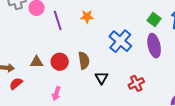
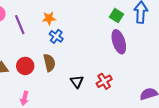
blue cross: (120, 41) -> (56, 36), moved, size x0.6
black triangle: (102, 78) -> (77, 82), moved

